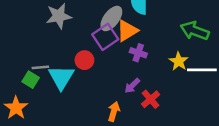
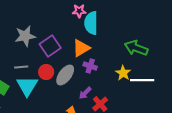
gray ellipse: (111, 18) -> (65, 75), moved
purple square: (105, 37) -> (50, 46), moved
gray line: (40, 67) -> (21, 67), moved

